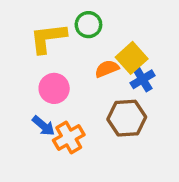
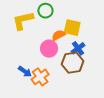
yellow square: (132, 58) -> (72, 28), turned -30
blue cross: (143, 79) -> (78, 48), moved
pink circle: (54, 88) -> (49, 49), moved

